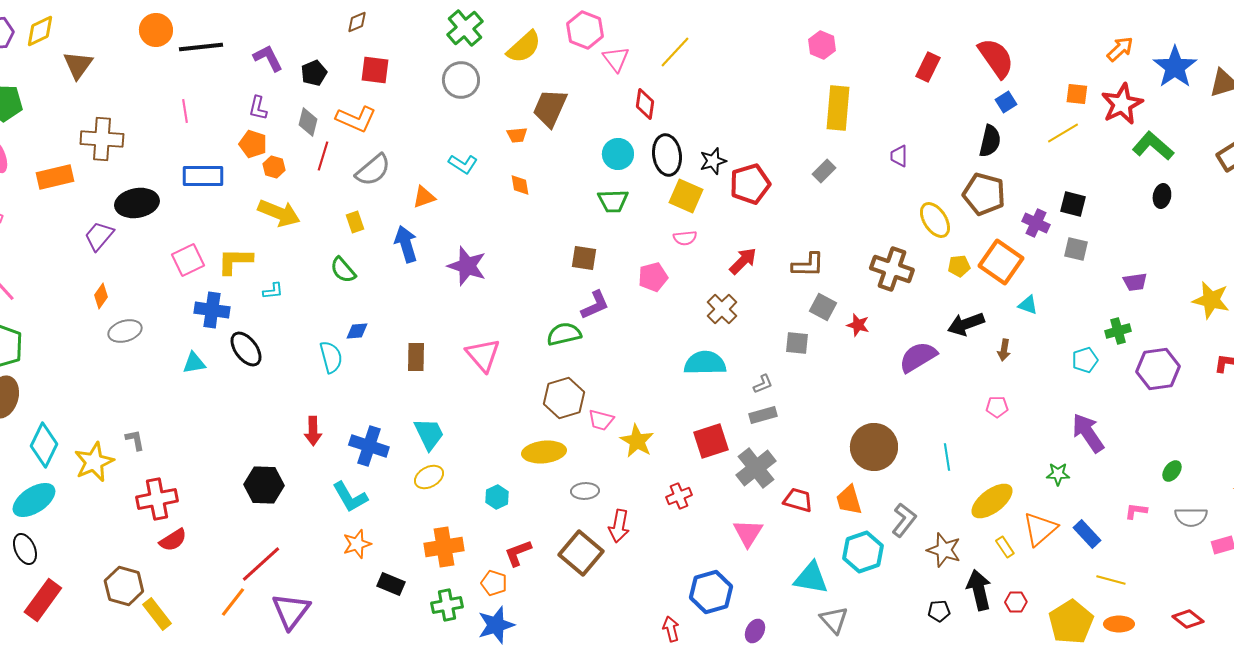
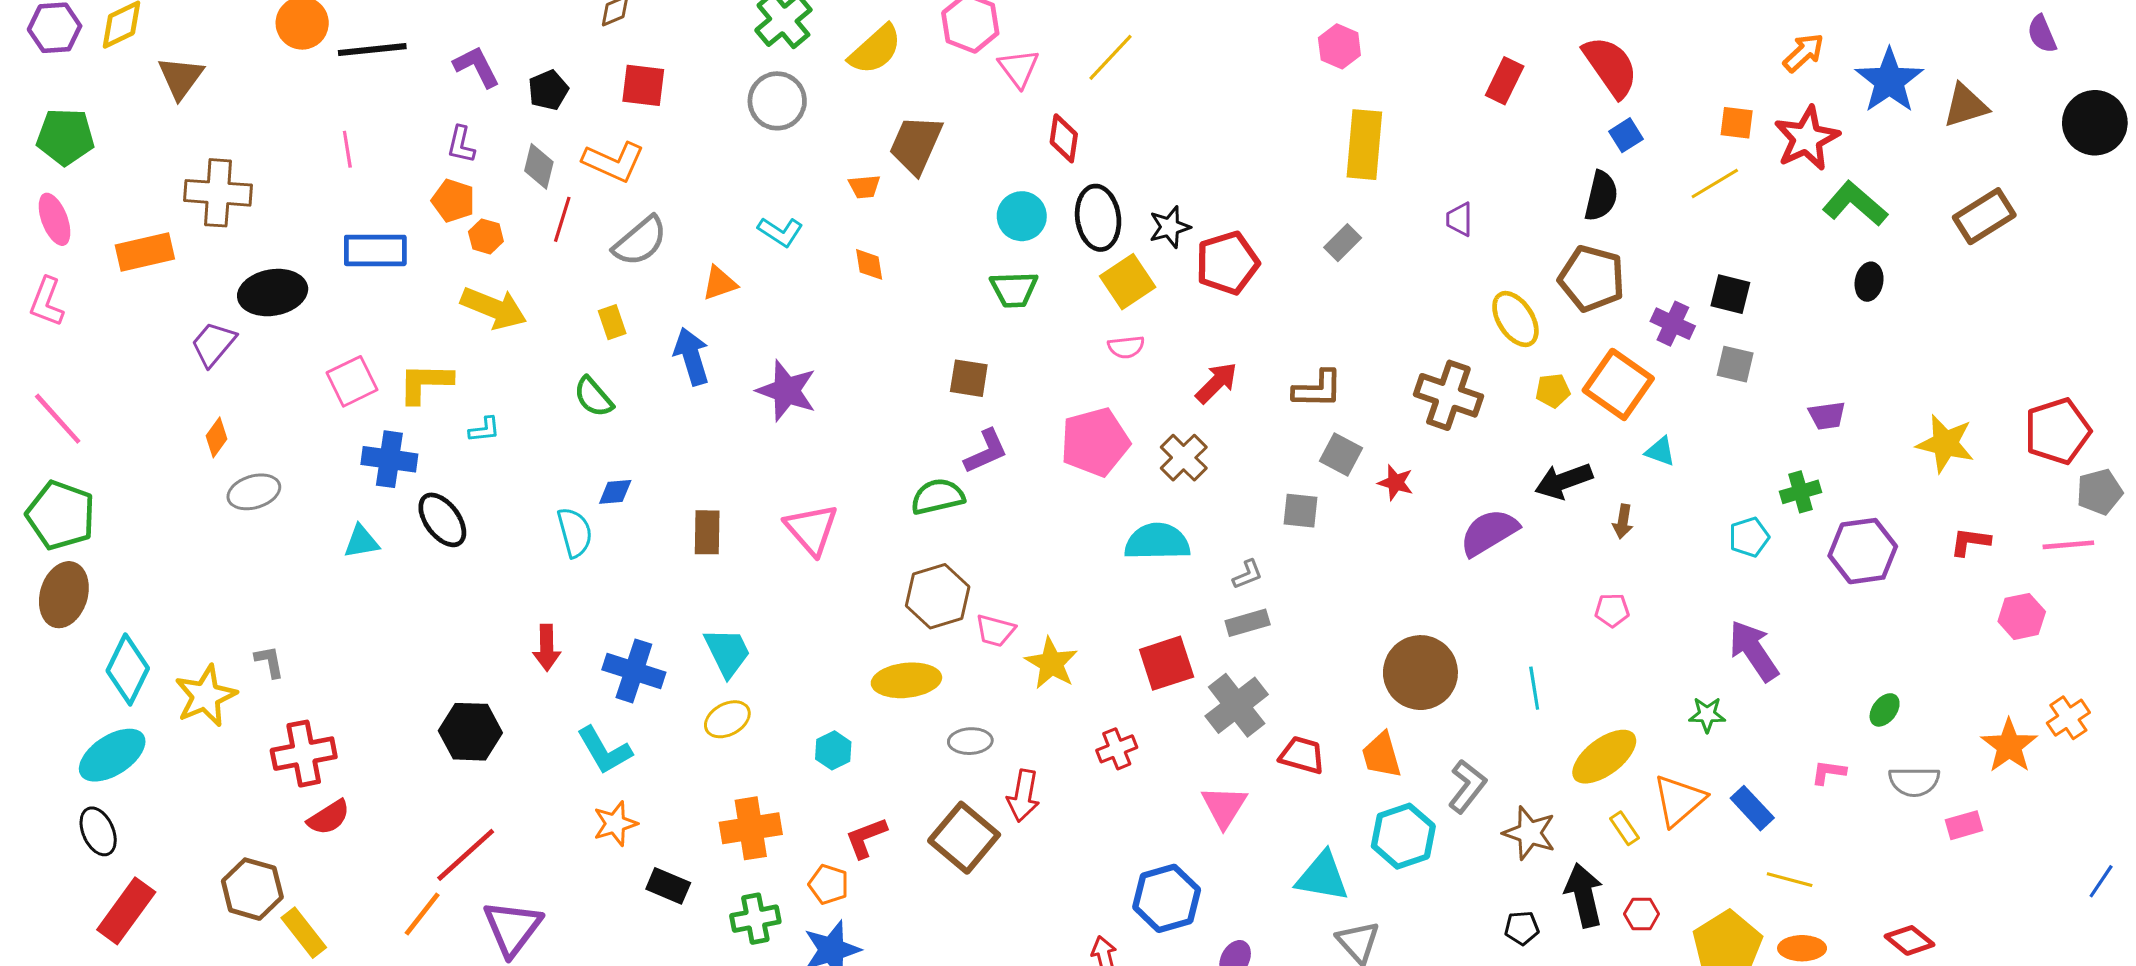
yellow square: (686, 196) -> (1128, 282), turned 32
pink pentagon: (653, 277) -> (1095, 442), moved, size x1.5

